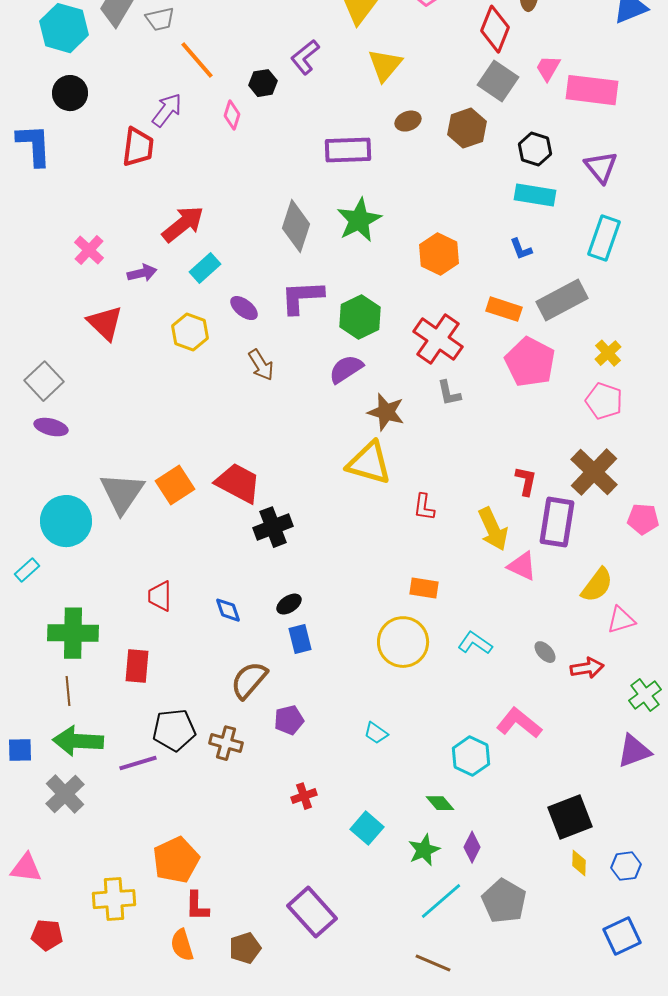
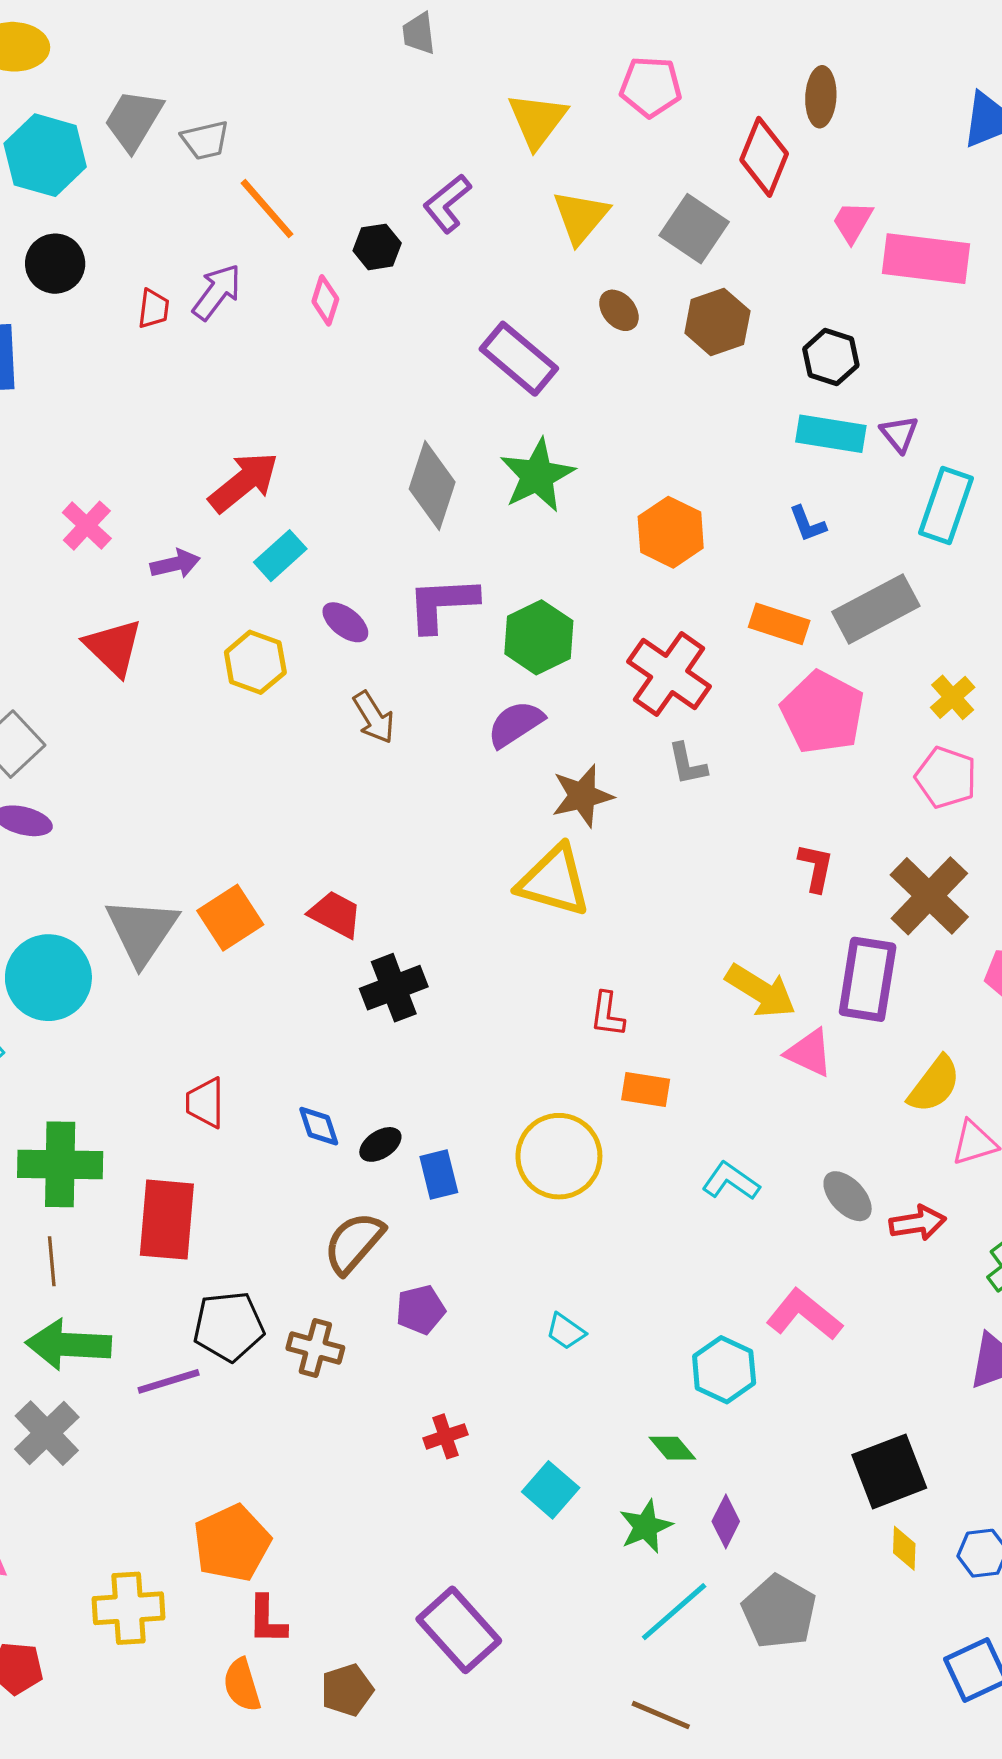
gray square: (498, 81) -> (694, 229), moved
brown ellipse: (408, 121) -> (619, 310), turned 70
red trapezoid: (138, 147) -> (154, 309), moved, size x0.6
purple rectangle: (348, 150) -> (519, 359), turned 42
purple triangle: (601, 167) -> (899, 434), moved, size x0.7
brown star: (386, 412) -> (582, 796), turned -30
red L-shape: (526, 481) -> (816, 868), moved
red trapezoid: (238, 483) -> (335, 914), size x0.7
red L-shape: (424, 507) -> (607, 1014), moved
yellow arrow: (493, 529) -> (761, 991), turned -33
black ellipse: (289, 604) -> (380, 1144), moved
yellow circle: (403, 642) -> (559, 1156), moved
gray ellipse: (545, 652) -> (848, 1196), size x1.4
red rectangle: (137, 666) -> (167, 1220), size x1.4

